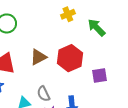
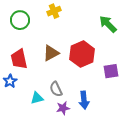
yellow cross: (68, 14) -> (54, 11), moved

